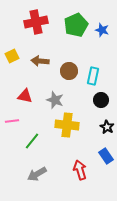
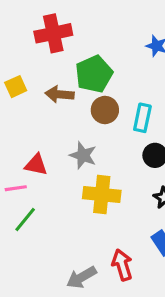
green pentagon: (76, 25) -> (94, 74), moved
red triangle: (25, 96) -> (36, 165), moved
green line: (32, 141) -> (25, 219), moved
gray arrow: (37, 174) -> (81, 277), moved

